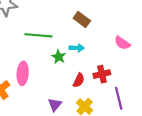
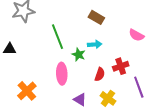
green line: (38, 35) -> (57, 37), turned 70
pink ellipse: (23, 73) -> (62, 74), moved
purple triangle: (55, 105) -> (80, 100), turned -32

